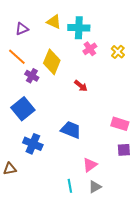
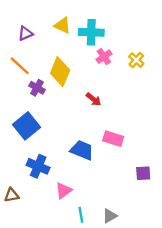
pink rectangle: (120, 124) -> (113, 139), moved
pink triangle: (90, 165) -> (64, 191), moved

